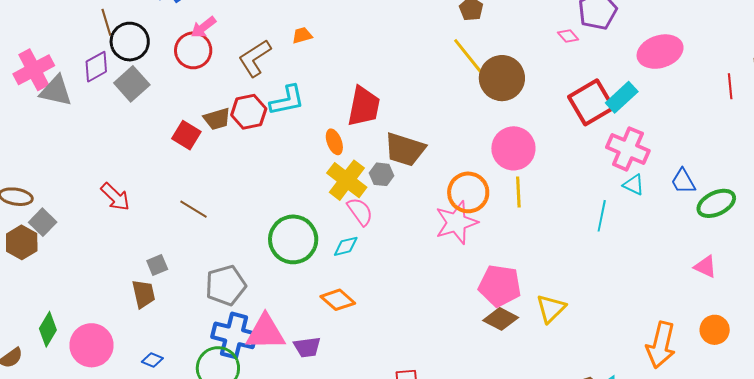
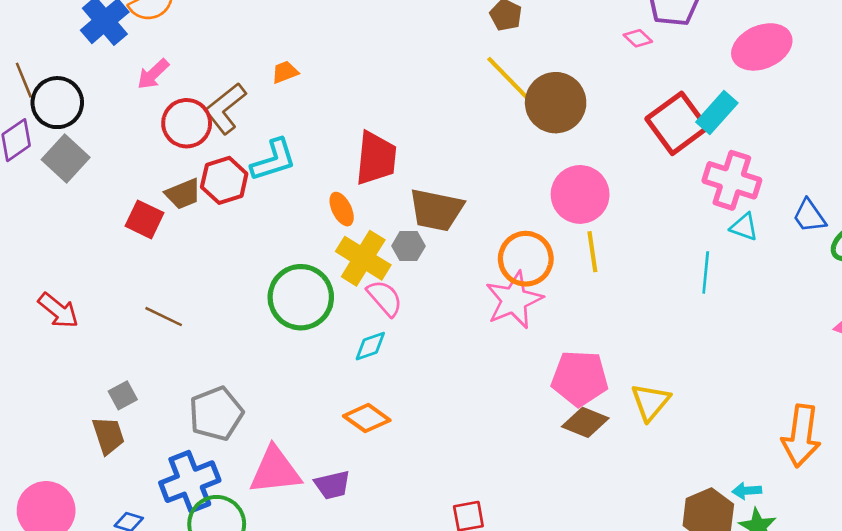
red circle: (193, 50) -> (187, 123), moved
green circle: (293, 239) -> (301, 297), moved
blue cross: (234, 335) -> (190, 482), moved, turned -30

